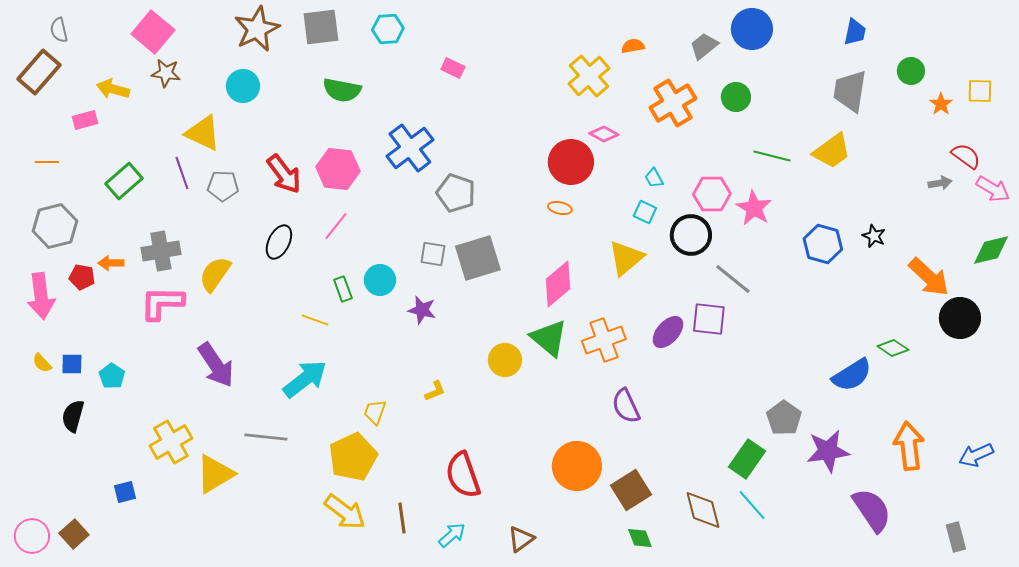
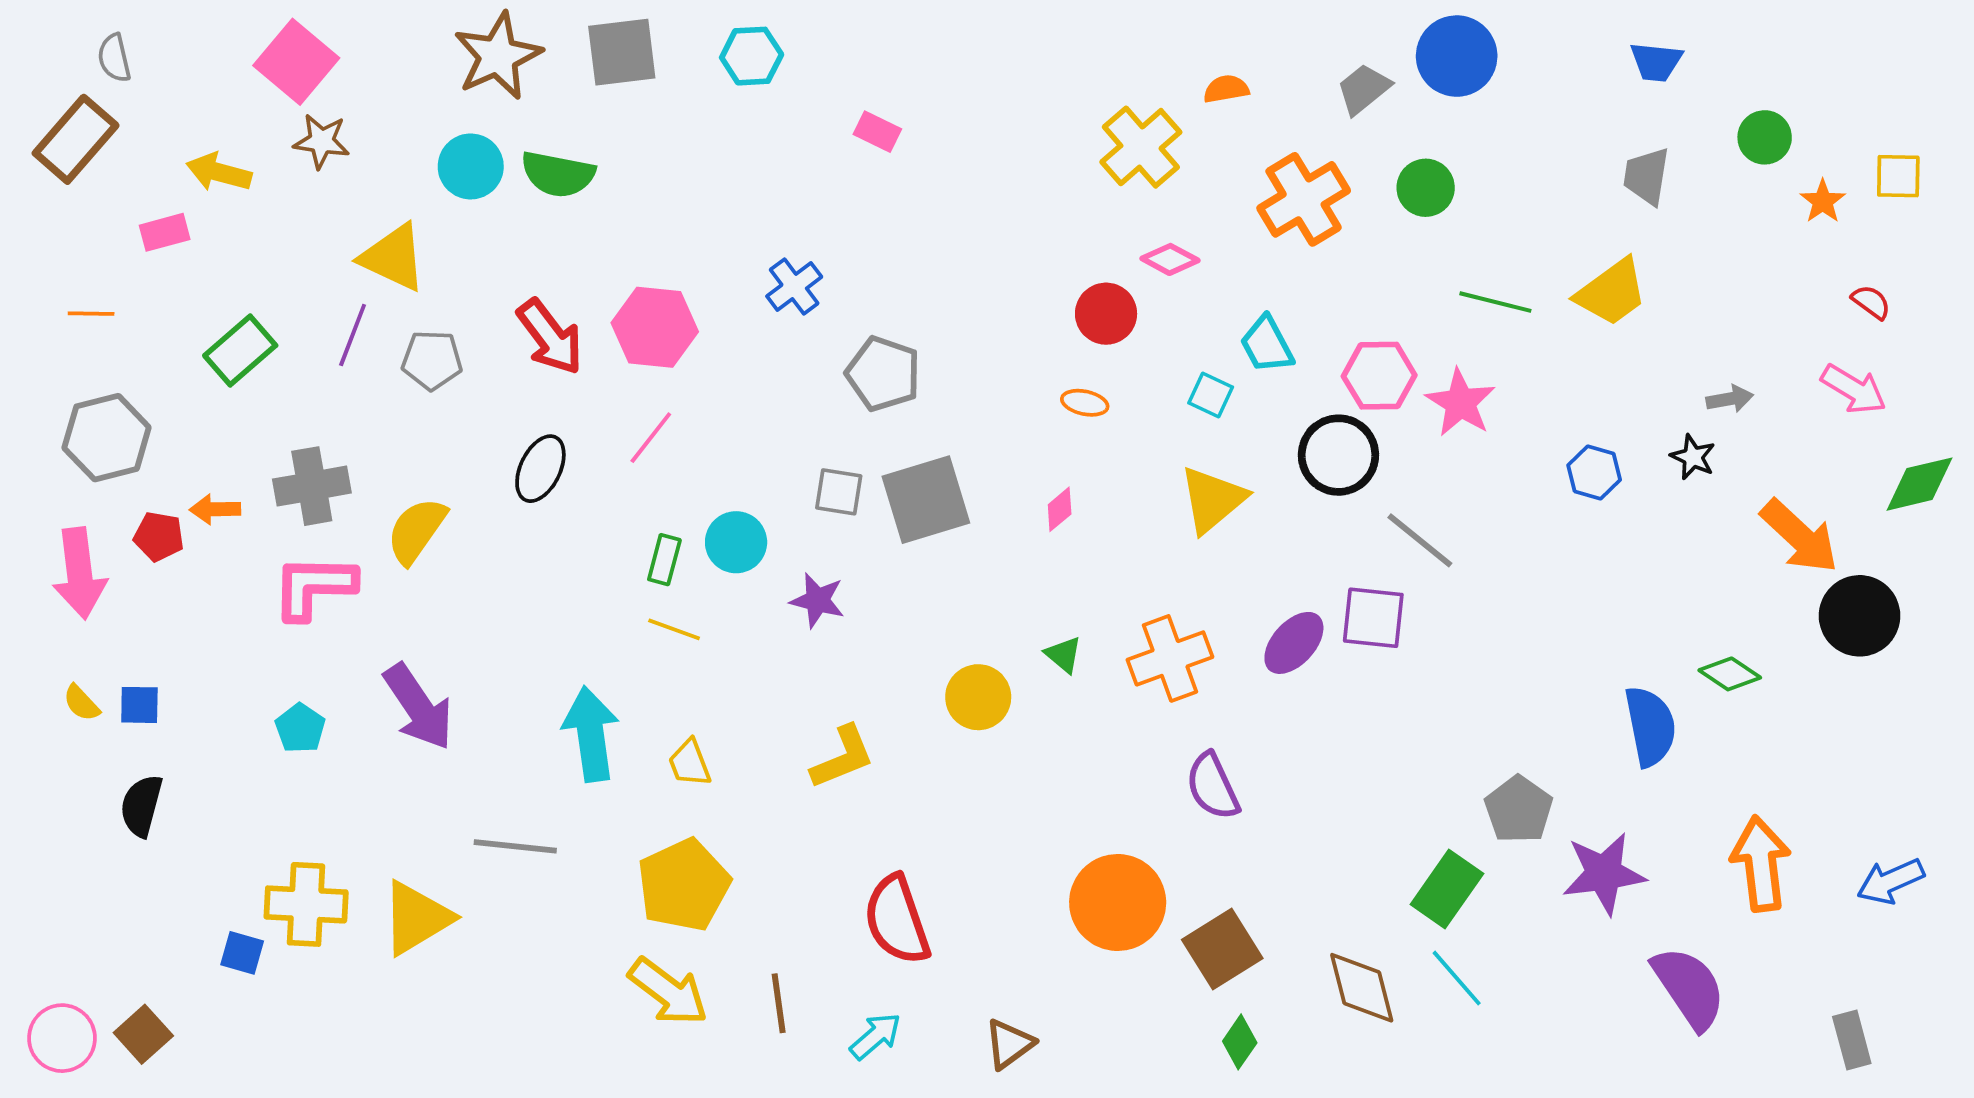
blue trapezoid: (855, 32) -> (1656, 62), turned 84
green semicircle: (342, 90) -> (558, 174), moved
gray trapezoid: (850, 91) -> (1646, 176), size x0.7
blue cross: (410, 148) -> (794, 287), size x0.6
red semicircle: (966, 156) -> (1871, 302), size x0.7
red circle: (571, 162) -> (1106, 314), size x0.7
purple line: (182, 173) -> (353, 335), turned 40
cyan trapezoid: (654, 178) -> (1267, 345), size x1.5
gray arrow: (940, 183) -> (1730, 399), moved
pink arrow: (993, 189) -> (1854, 389), moved
cyan square: (645, 212) -> (1211, 395), moved
blue hexagon: (823, 244) -> (1594, 472), size x0.7
pink diamond: (558, 284) -> (1060, 509), moved, size x0.5
green rectangle: (343, 289) -> (664, 560), turned 35
yellow line: (315, 320) -> (674, 629), moved
green triangle: (549, 338) -> (1063, 655), size x0.5
blue semicircle: (852, 375) -> (1650, 726), turned -69
cyan pentagon: (112, 376) -> (300, 728), moved
cyan arrow: (305, 379) -> (591, 734), turned -60
yellow L-shape: (435, 391) -> (843, 757), size x1.6
yellow trapezoid: (375, 412) -> (690, 763), moved, turned -40
yellow cross: (171, 442) -> (306, 904), moved, turned 33
blue square: (125, 492) -> (242, 953), turned 30
green diamond: (640, 538) -> (1240, 1042), turned 56

